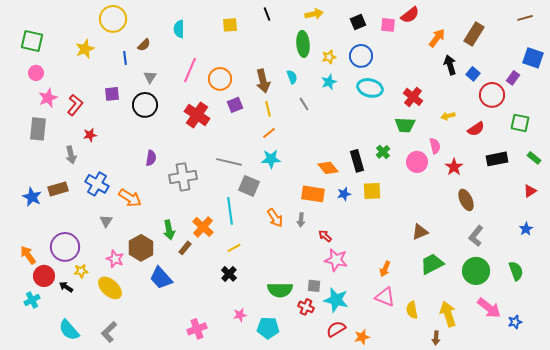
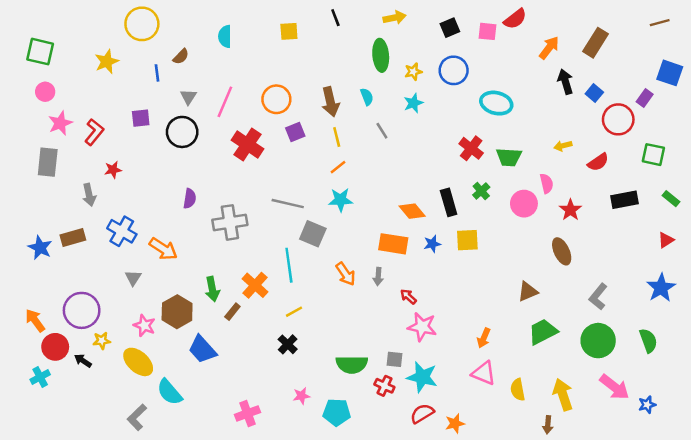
pink line: (190, 70) -> (225, 102), moved
cyan ellipse: (370, 88) -> (496, 103), moved
red cross: (413, 97) -> (471, 148), moved
brown ellipse: (466, 200) -> (562, 251), moved
blue star: (526, 229) -> (661, 288), size x1.6
cyan semicircle: (69, 330) -> (170, 392), moved

